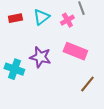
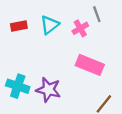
purple star: (40, 57) -> (48, 90), moved

